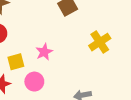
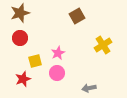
pink circle: (34, 82) -> (57, 73), moved

